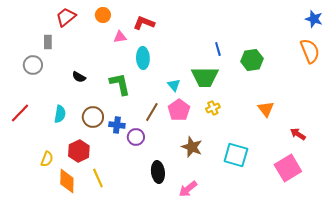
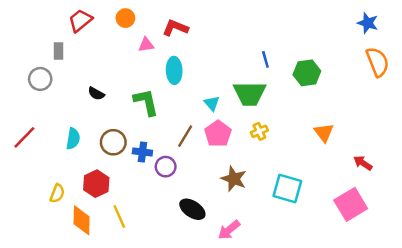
blue star: (314, 19) -> (368, 23), moved
black ellipse: (158, 172) -> (192, 209), turned -50

